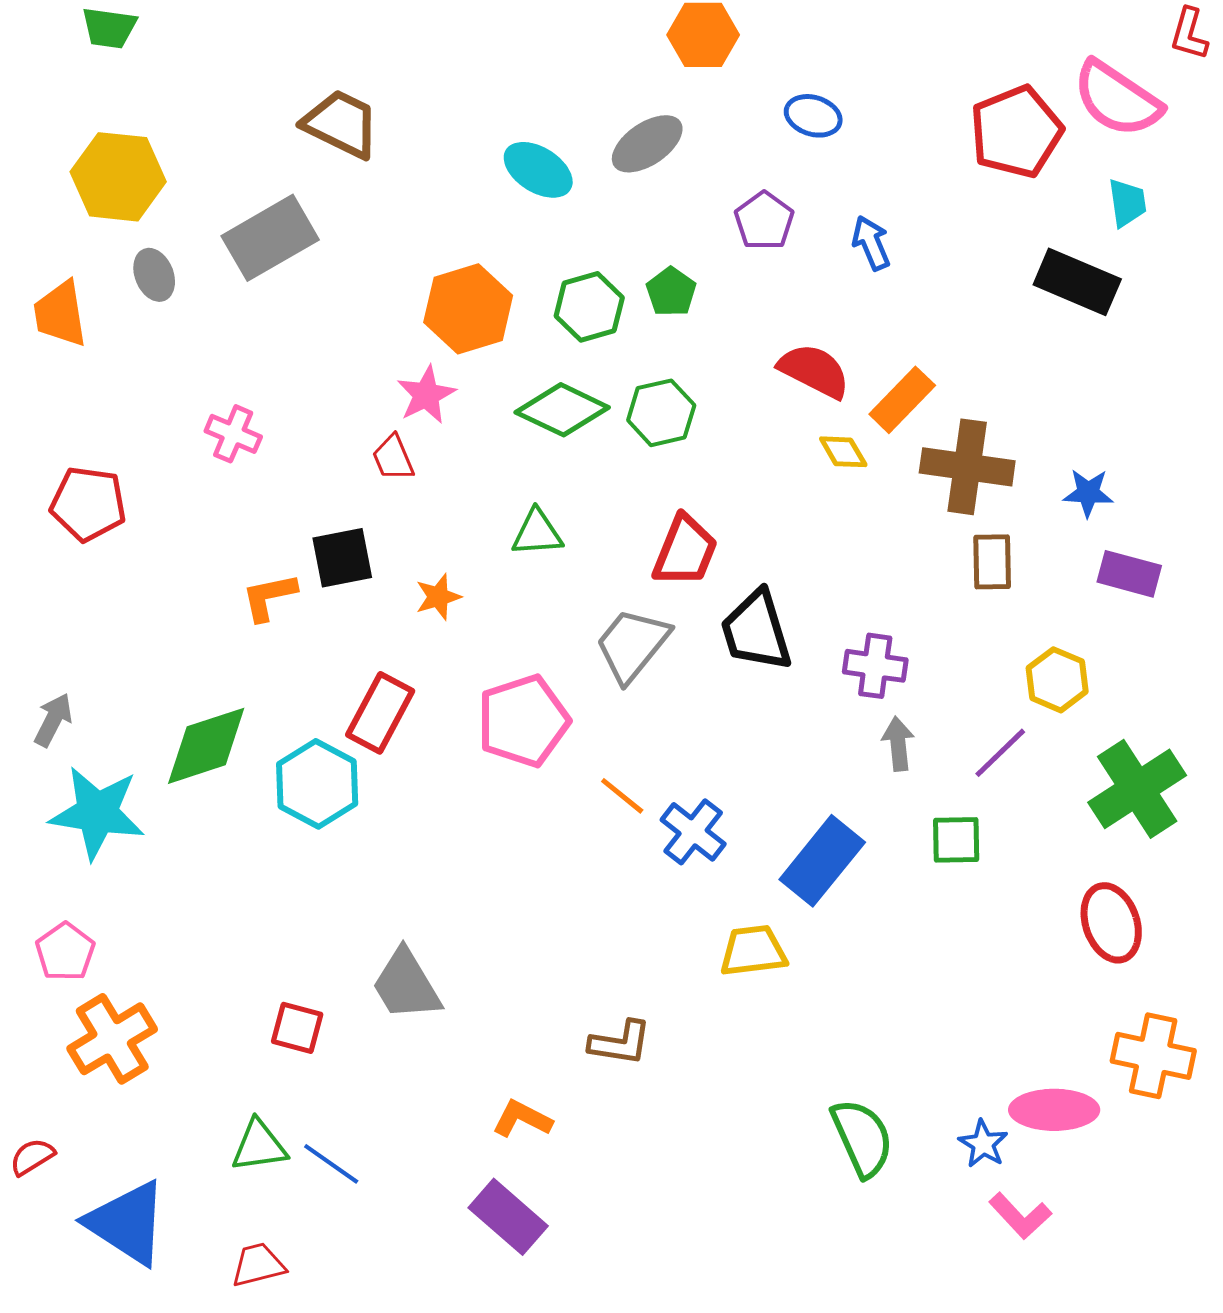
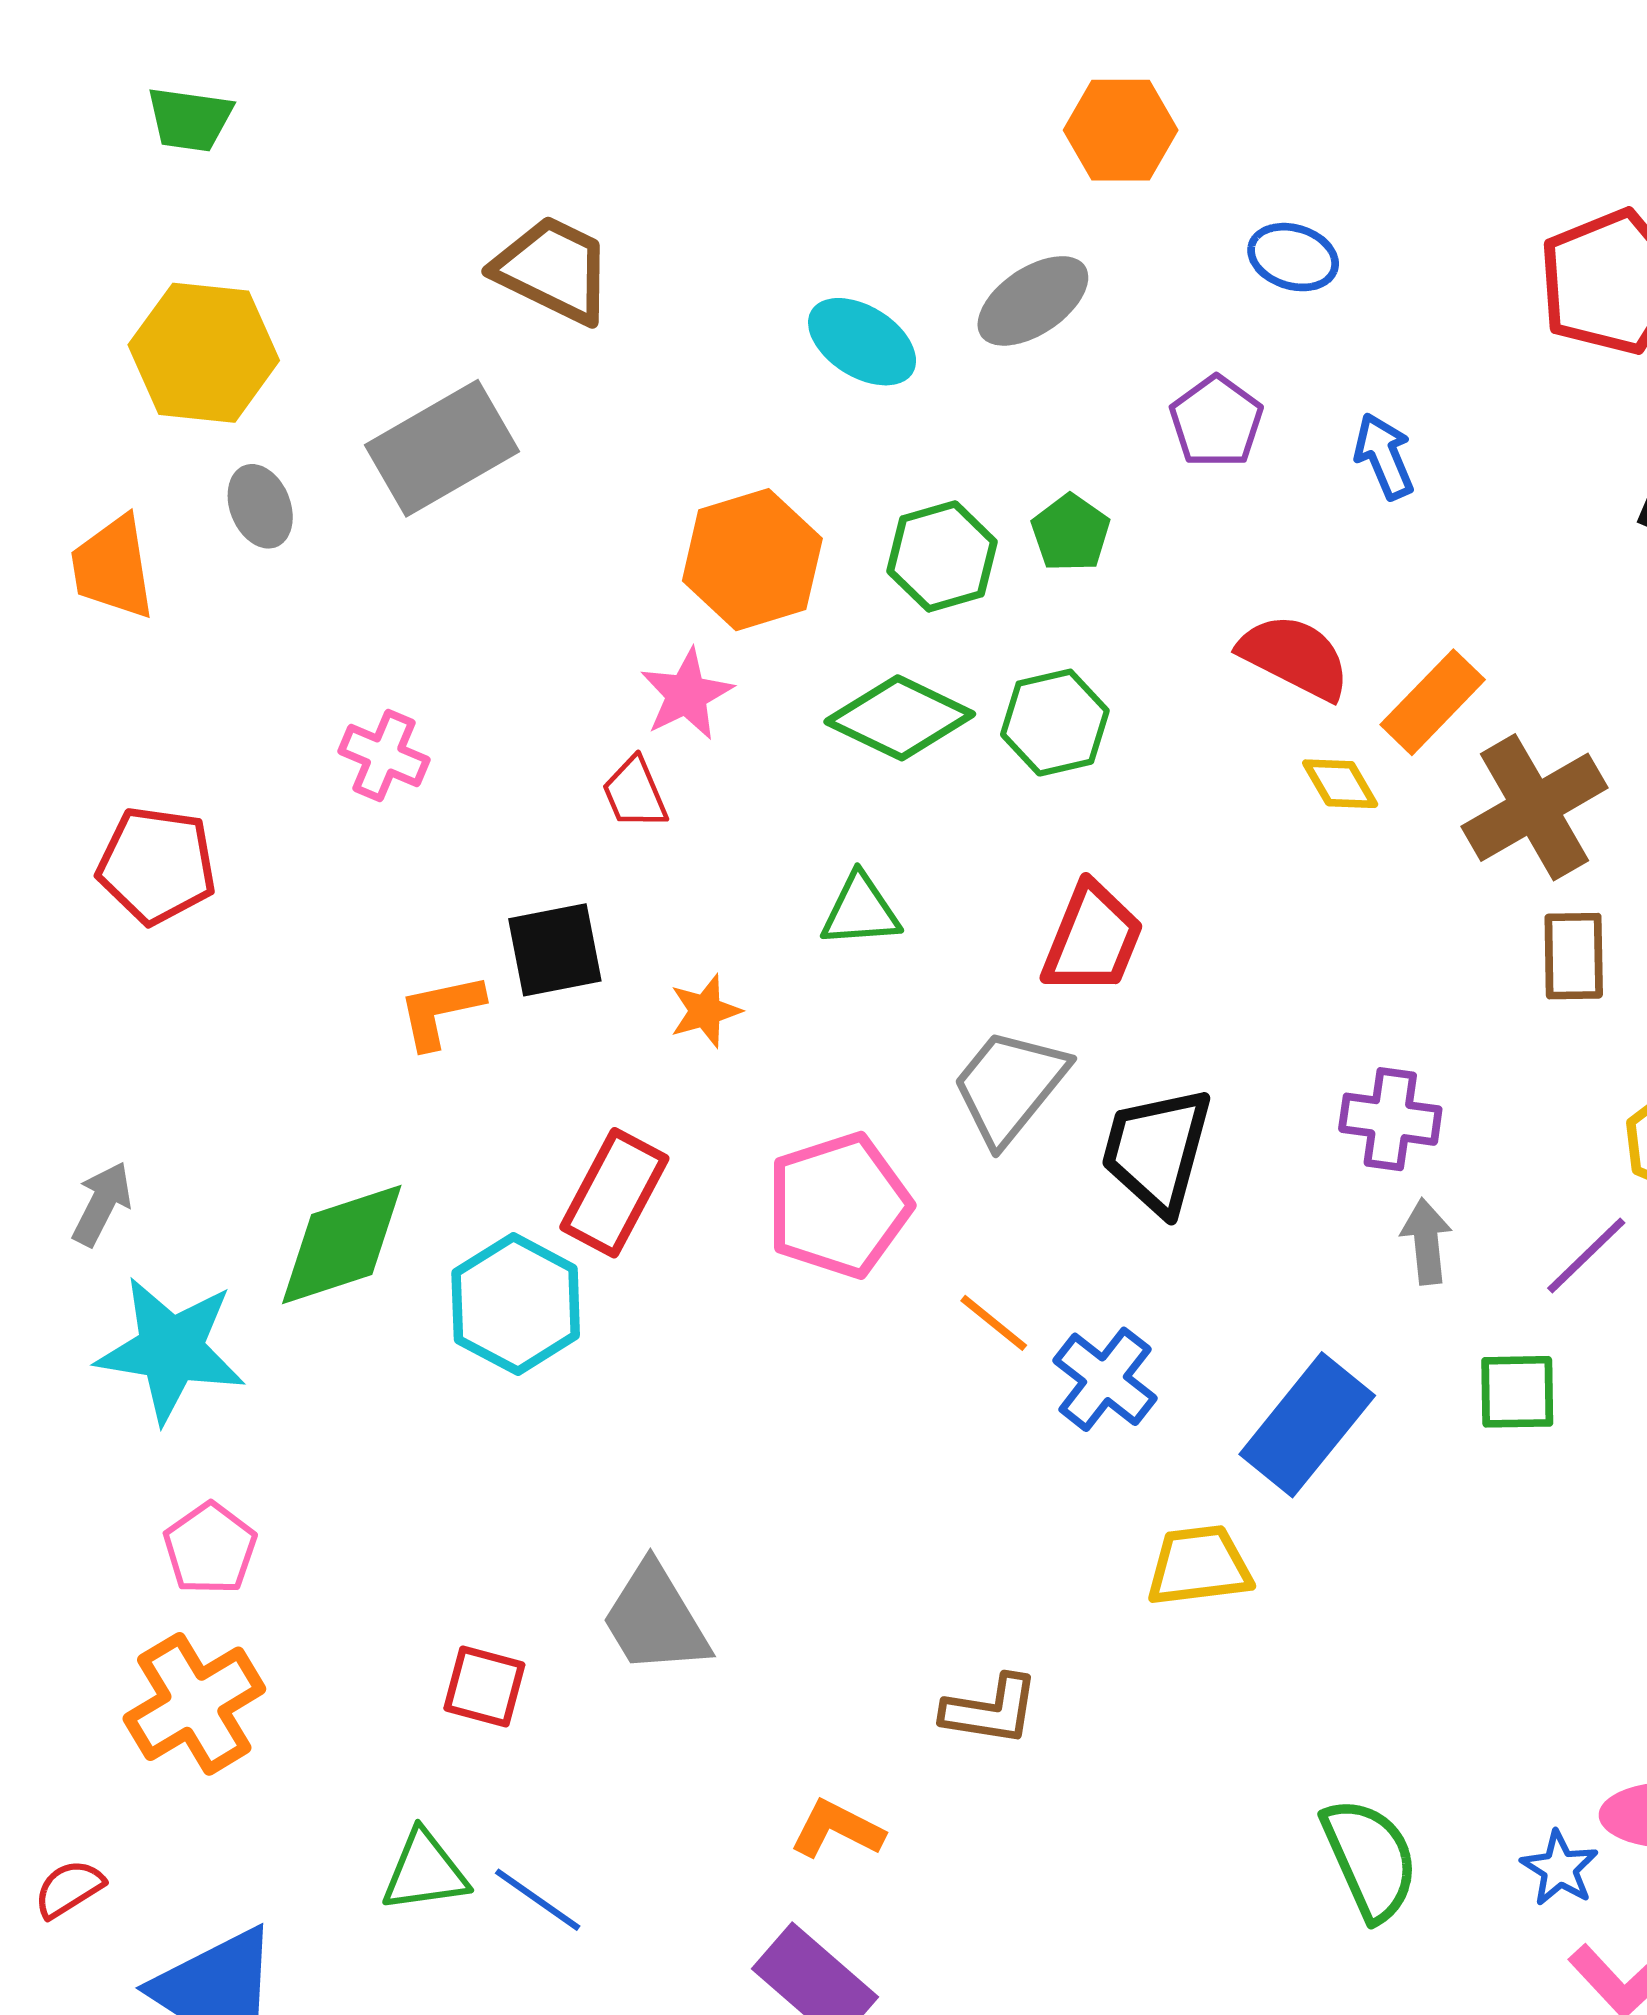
brown cross: (967, 467) -> (1534, 807), turned -38
black trapezoid: (756, 631) -> (1157, 1150), moved, turned 32
pink pentagon: (65, 952) -> (210, 1549), moved

